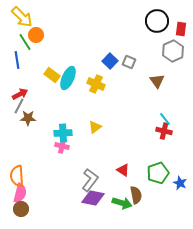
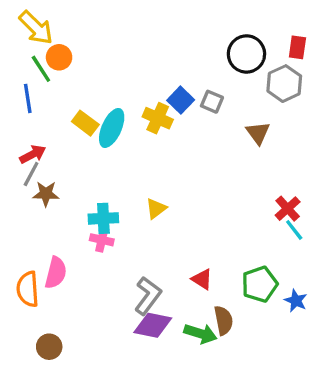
black circle: (157, 21) -> (246, 54), moved
yellow cross: (96, 84) -> (158, 118), moved
cyan line: (165, 119) -> (294, 230), moved
red cross: (164, 131) -> (288, 209), moved, turned 35
pink semicircle: (20, 193) -> (56, 273), moved
brown circle: (21, 209) -> (49, 347), moved

